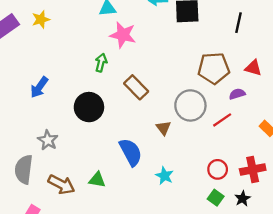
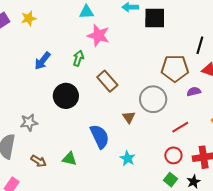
black line: (238, 23) -> (200, 45), moved
blue arrow: (39, 87) -> (42, 61), moved
red line: (222, 120) -> (180, 127), moved
gray star: (48, 140) -> (29, 122), turned 30
brown arrow: (61, 184) -> (39, 161), size x0.7

